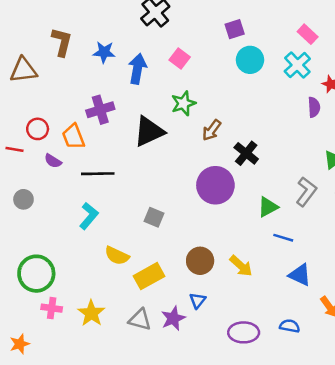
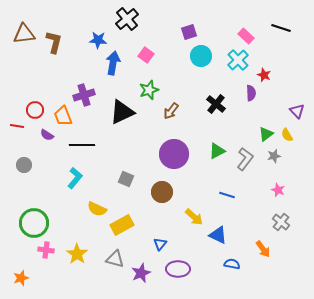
blue star: (104, 52) -> (98, 40), moved
brown triangle: (23, 70) -> (24, 34), moved
black cross: (246, 153) -> (216, 104), moved
green triangle: (268, 207) -> (217, 151), moved
brown circle: (200, 261) -> (162, 192), moved
blue triangle: (300, 275) -> (218, 235), moved
purple star: (173, 318) -> (141, 273), moved
purple ellipse: (244, 332) -> (178, 269), moved

